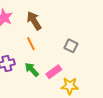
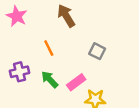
brown arrow: (34, 21) -> (66, 16), moved

